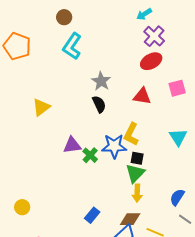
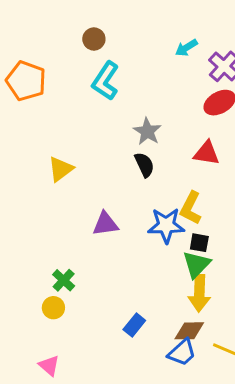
cyan arrow: (144, 14) -> (186, 48), moved
green cross: (90, 155) -> (64, 280), moved
yellow arrow: (137, 193) -> (199, 293), size x1.4
yellow circle: (22, 207) -> (53, 308), moved

